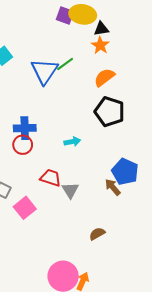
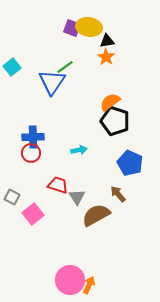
green line: (65, 64) -> (65, 67), moved
orange semicircle: (104, 77) -> (110, 102), moved
blue pentagon: (125, 172) -> (130, 163), moved
brown semicircle: (97, 234) -> (96, 215), moved, size x1.8

